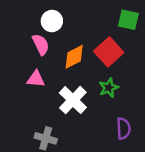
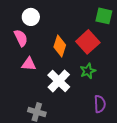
white circle: (52, 21) -> (31, 17), moved
pink semicircle: (41, 44) -> (21, 38), moved
orange diamond: (74, 57) -> (60, 46), turned -45

